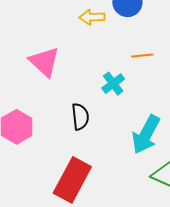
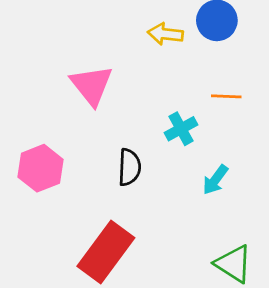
cyan arrow: (146, 134) -> (215, 180), moved, size x0.6

